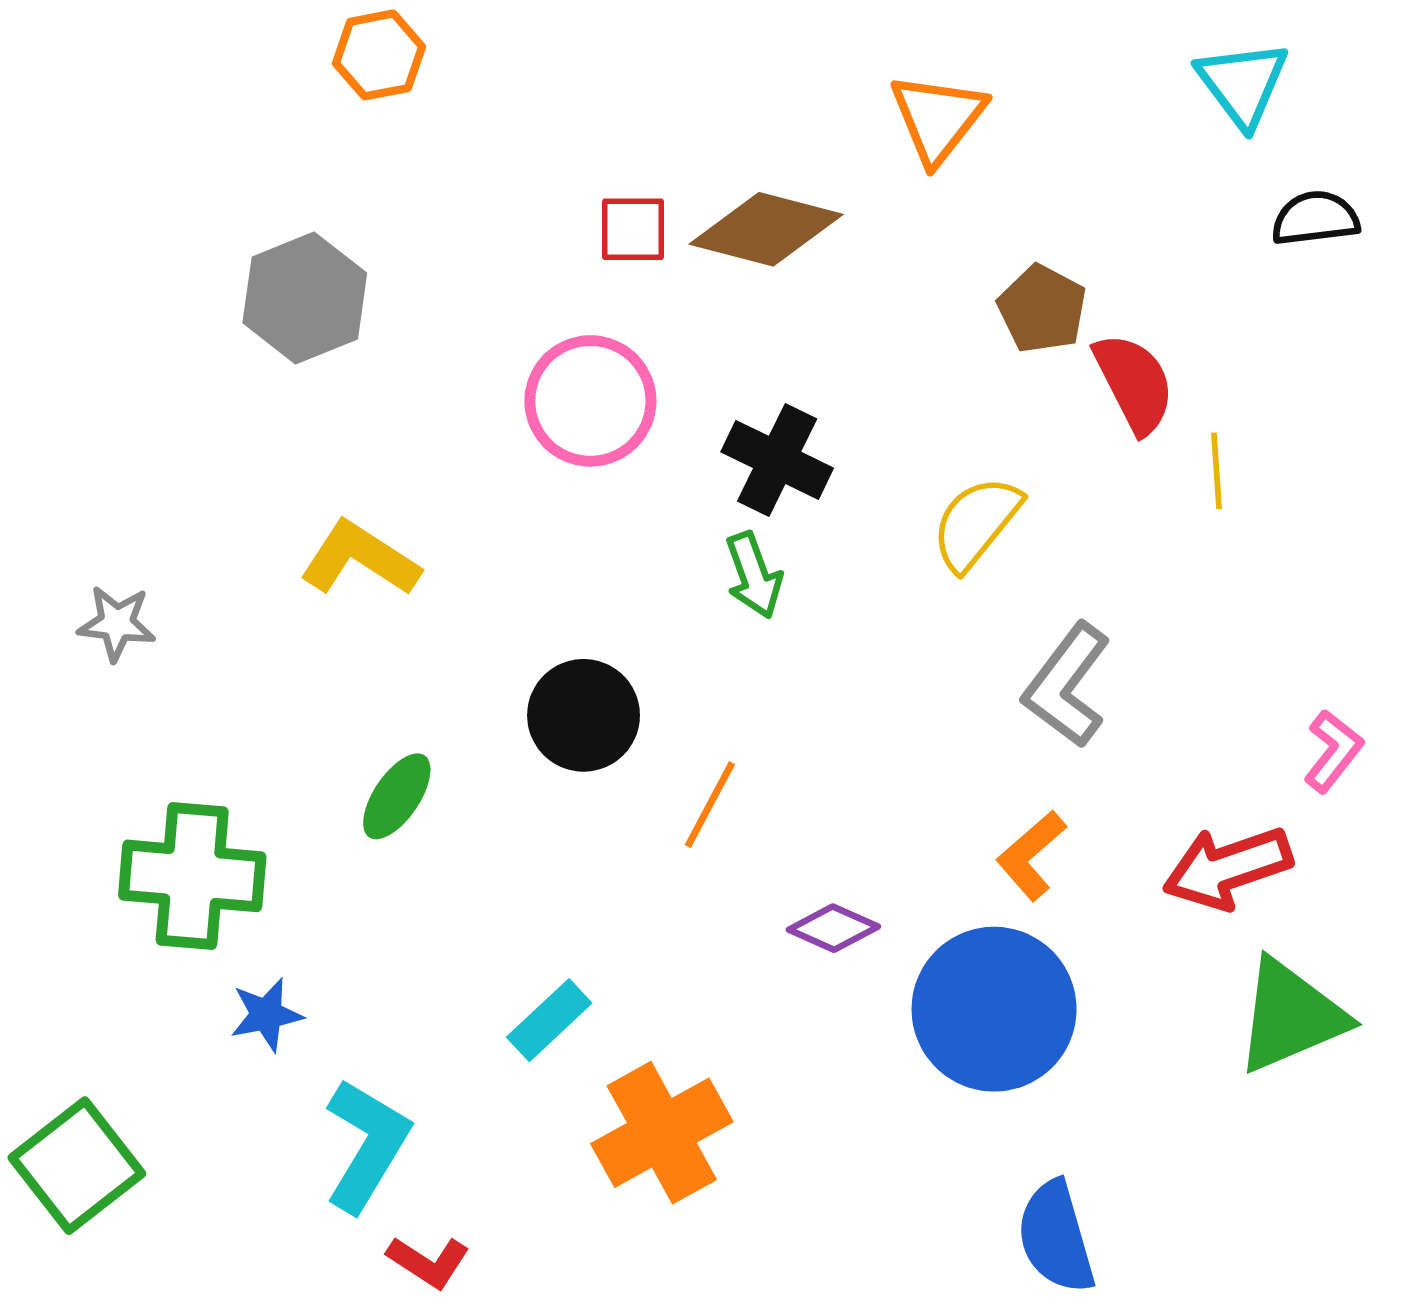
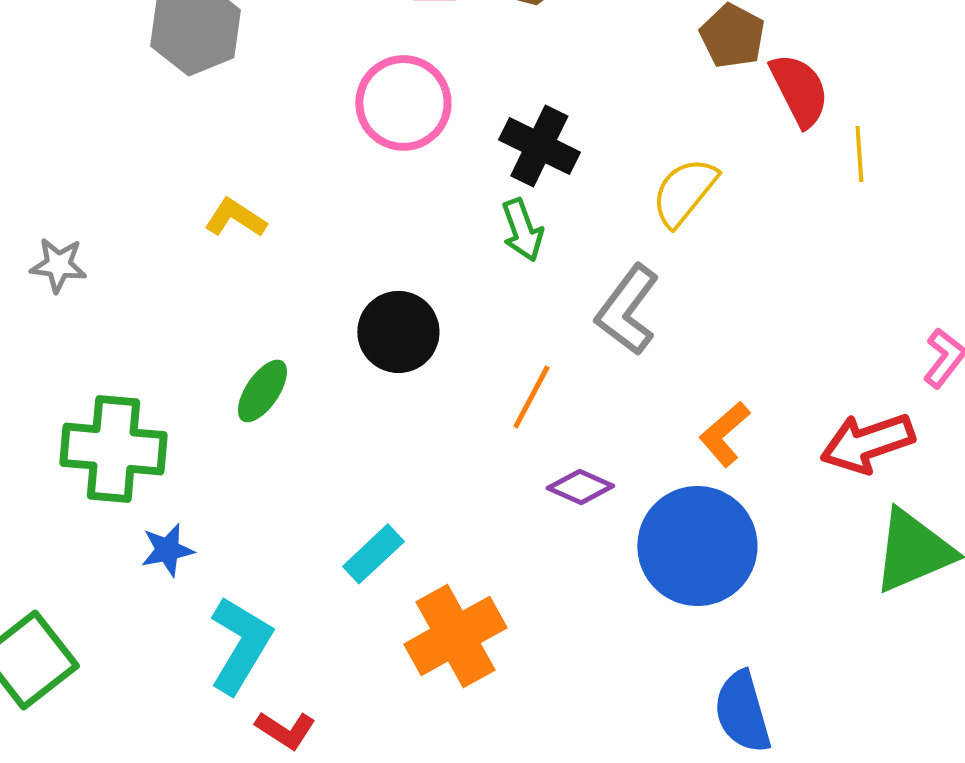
yellow L-shape: (360, 559) -> (235, 218), size x0.7
gray L-shape: (1067, 685) -> (627, 310), moved
orange line: (710, 805) -> (531, 397), moved

